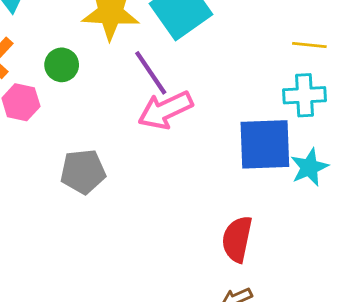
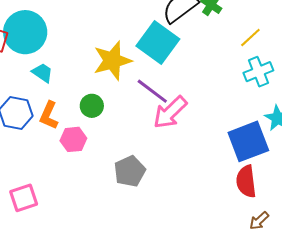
yellow line: (309, 45) -> (250, 37), turned -30
blue square: (265, 144) -> (248, 141), moved

